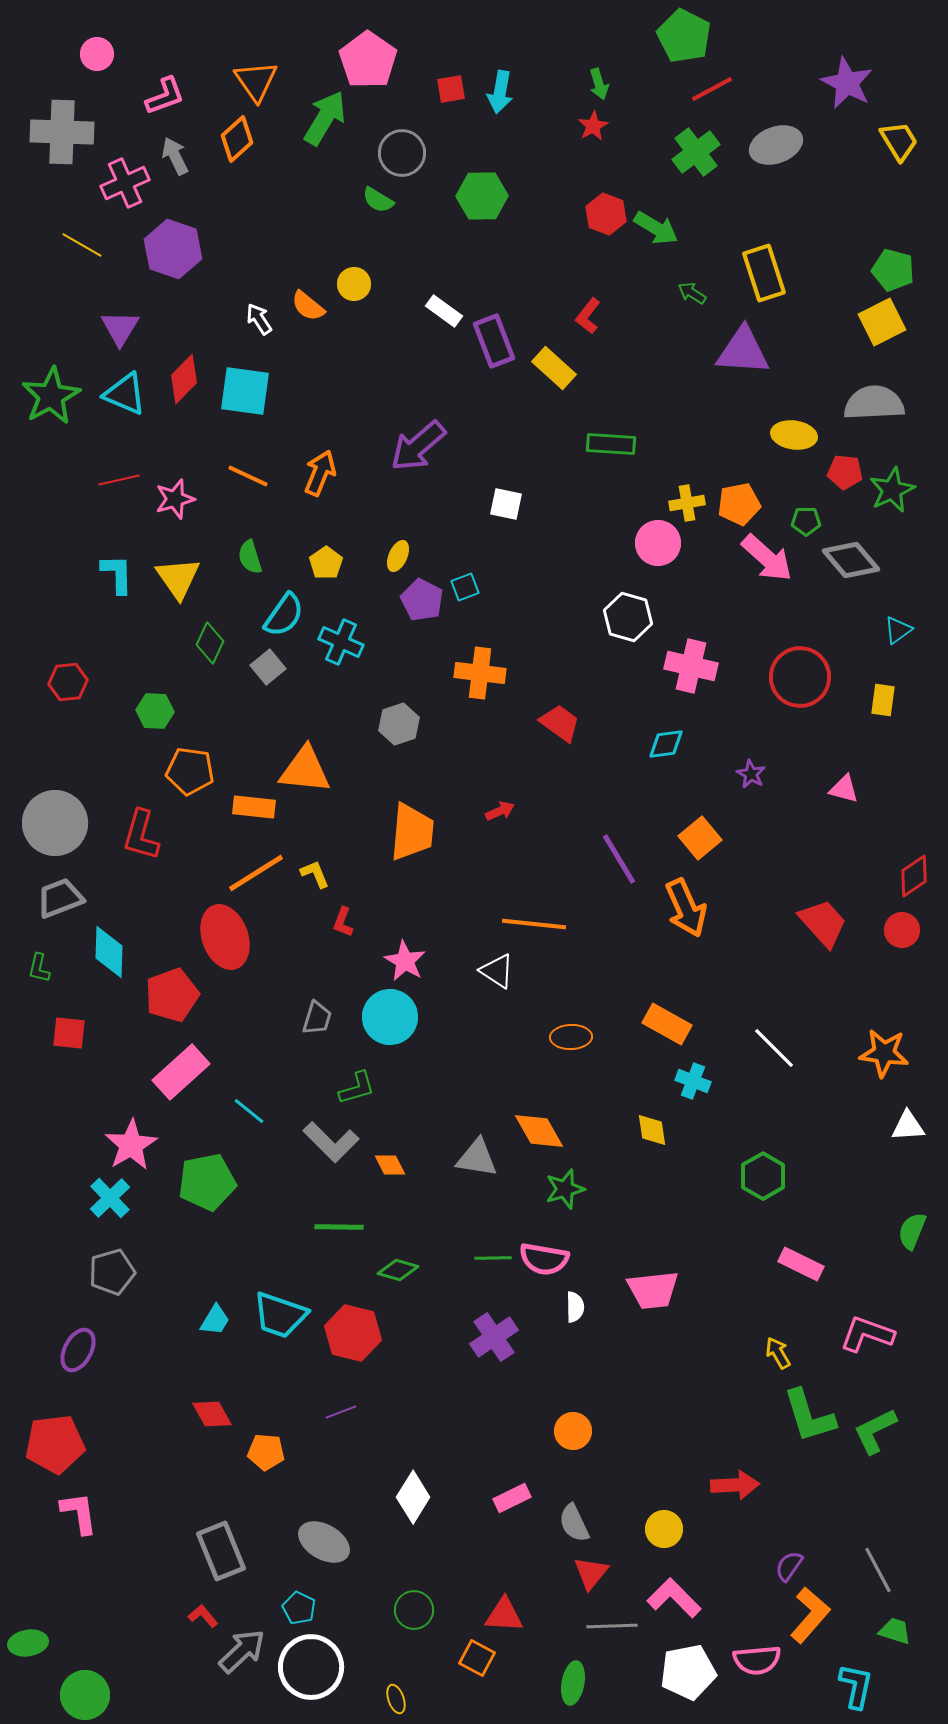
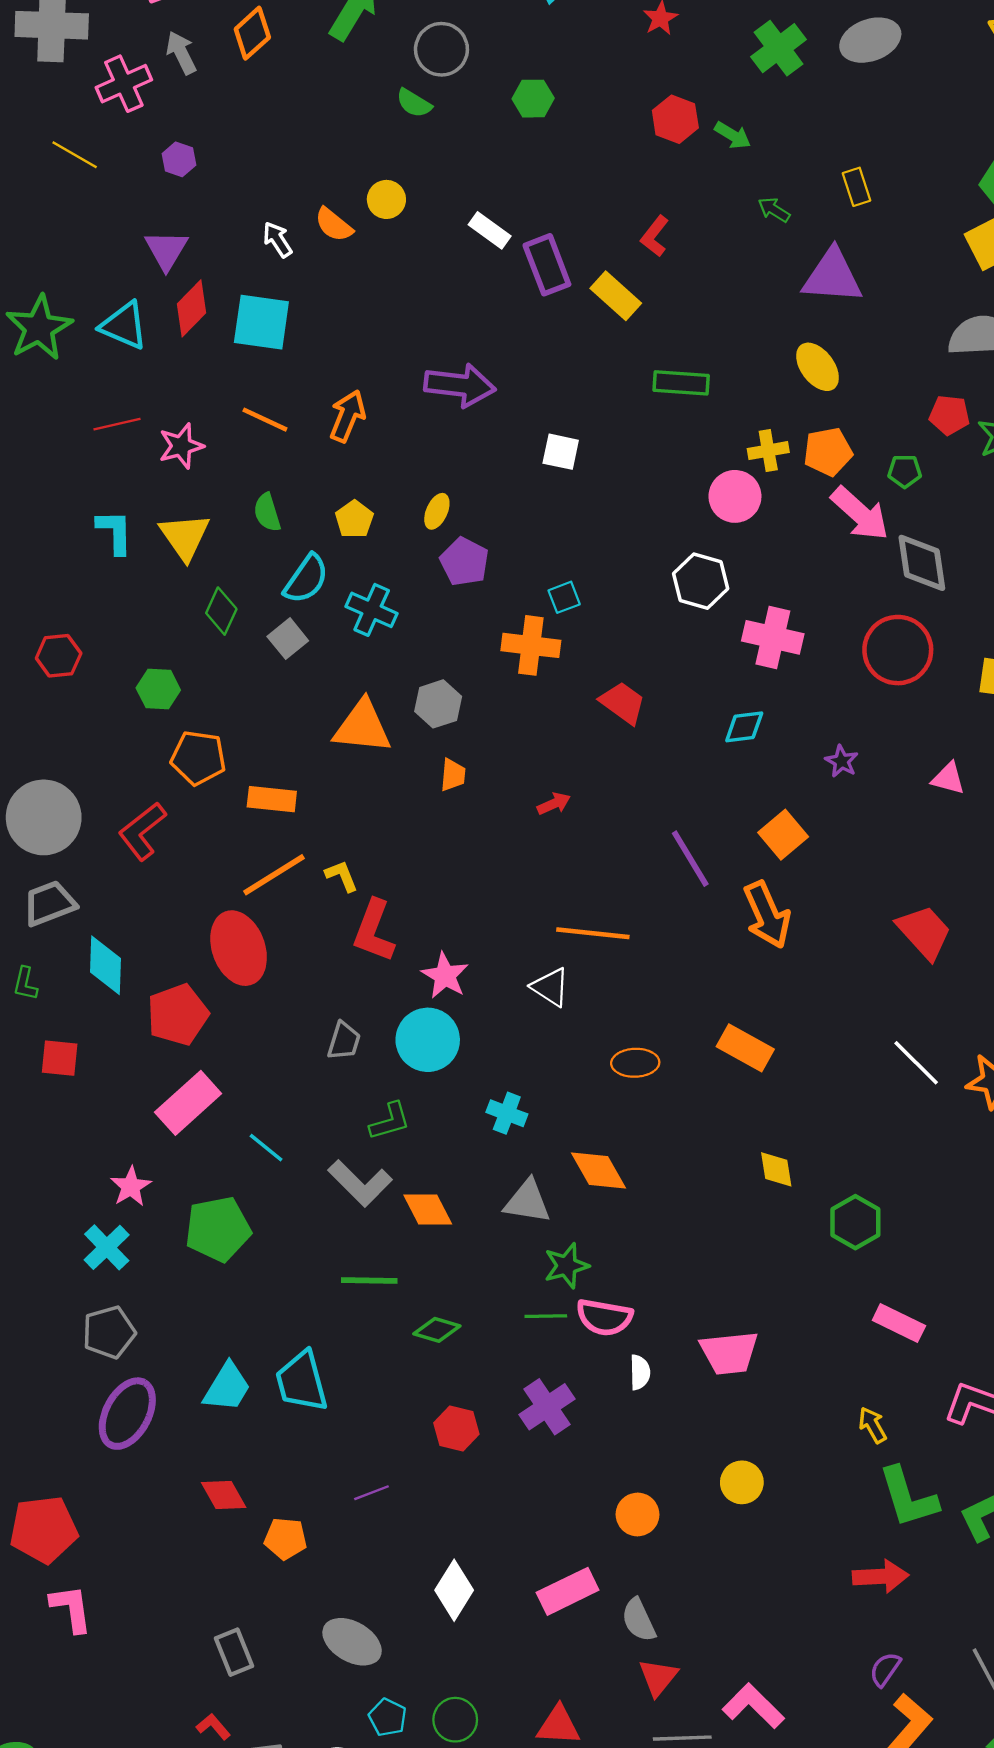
green hexagon: (482, 196) -> (533, 99), size x0.7
green arrow: (656, 228) -> (733, 135), size x0.7
purple hexagon: (173, 249) -> (179, 159), size x0.5
yellow rectangle: (764, 273) -> (856, 187), size x0.6
purple triangle: (120, 328) -> (166, 250), moved
yellow ellipse: (794, 435) -> (818, 367), moved, turned 45
purple arrow: (418, 446) -> (460, 385), turned -132
gray diamond: (851, 560) -> (922, 563), moved, turned 32
cyan square: (465, 587) -> (564, 597), moved
orange triangle: (305, 770) -> (362, 727), moved
orange trapezoid: (412, 832) -> (453, 775), moved, size x0.5
red L-shape: (141, 835) -> (142, 831), turned 36
red L-shape: (343, 922) -> (374, 931), size x1.8
white line: (774, 1048) -> (916, 1063), moved
cyan cross: (693, 1081) -> (507, 1113), moved
yellow diamond: (652, 1130) -> (776, 1169), moved
pink star: (131, 1145) -> (131, 1187), size x0.7
orange diamond: (390, 1165) -> (428, 1210), size x1.4
green star: (565, 1189) -> (566, 1266), moved
cyan trapezoid: (280, 1315) -> (302, 1381), turned 56
cyan trapezoid: (215, 1320) -> (227, 1387), size x1.4
red hexagon: (353, 1333) -> (456, 1428), moved, size x0.7
purple ellipse: (78, 1350) -> (127, 1414), moved, size x1.4
red arrow: (735, 1485) -> (881, 1576), moved
pink rectangle: (512, 1498) -> (568, 1591), size x1.4
yellow circle: (664, 1529) -> (742, 1482), moved
gray rectangle: (221, 1551) -> (234, 1652), size x0.7
cyan pentagon: (299, 1608) -> (388, 1717), moved

